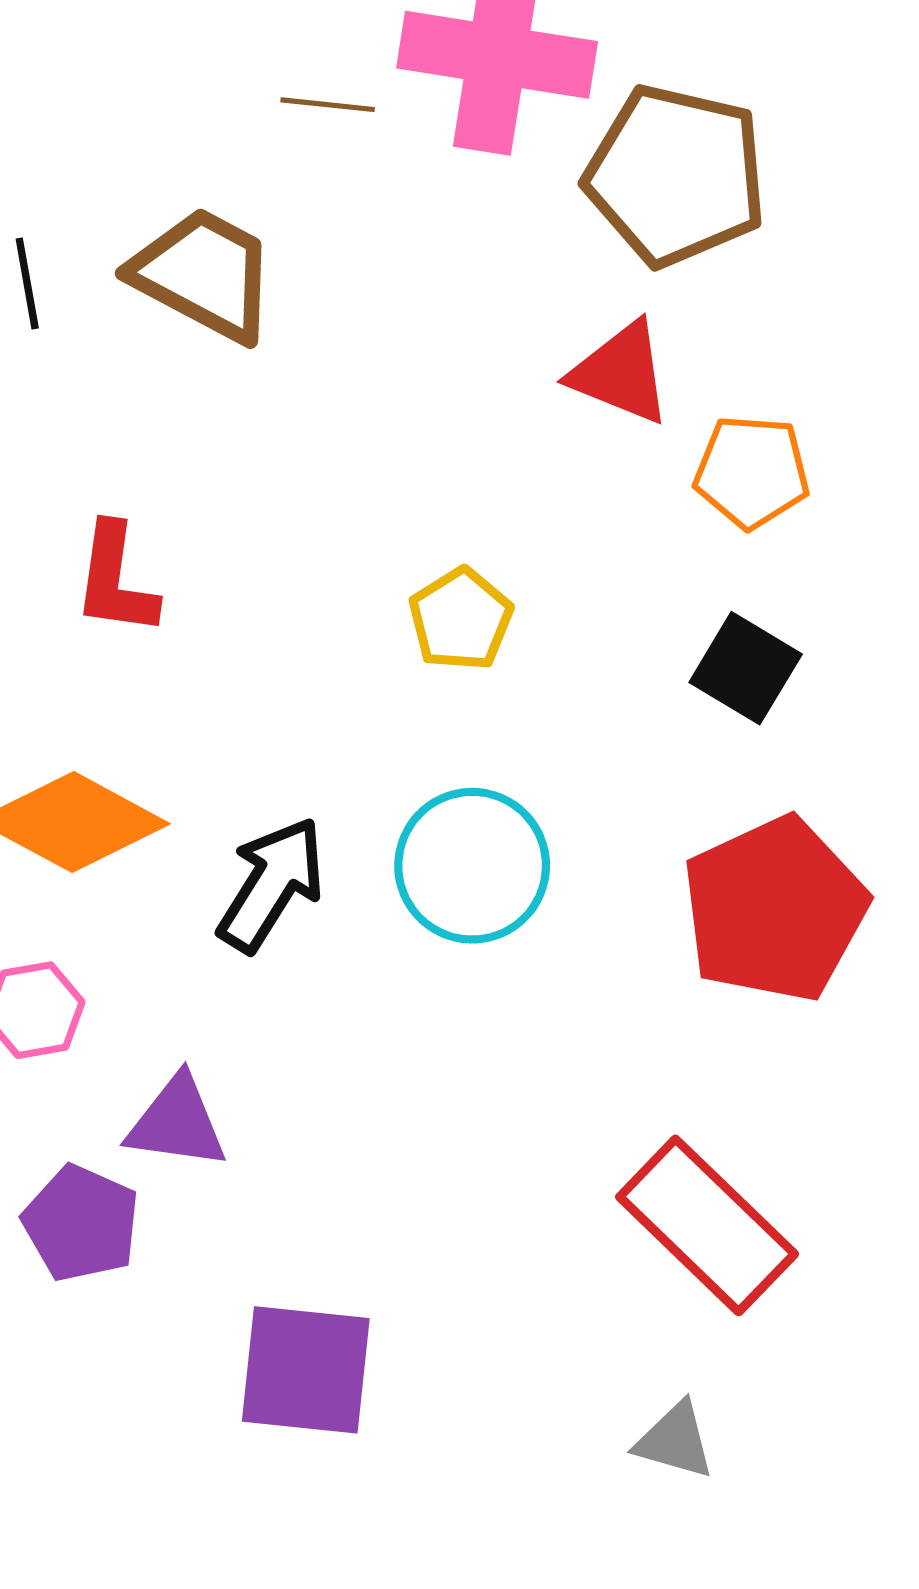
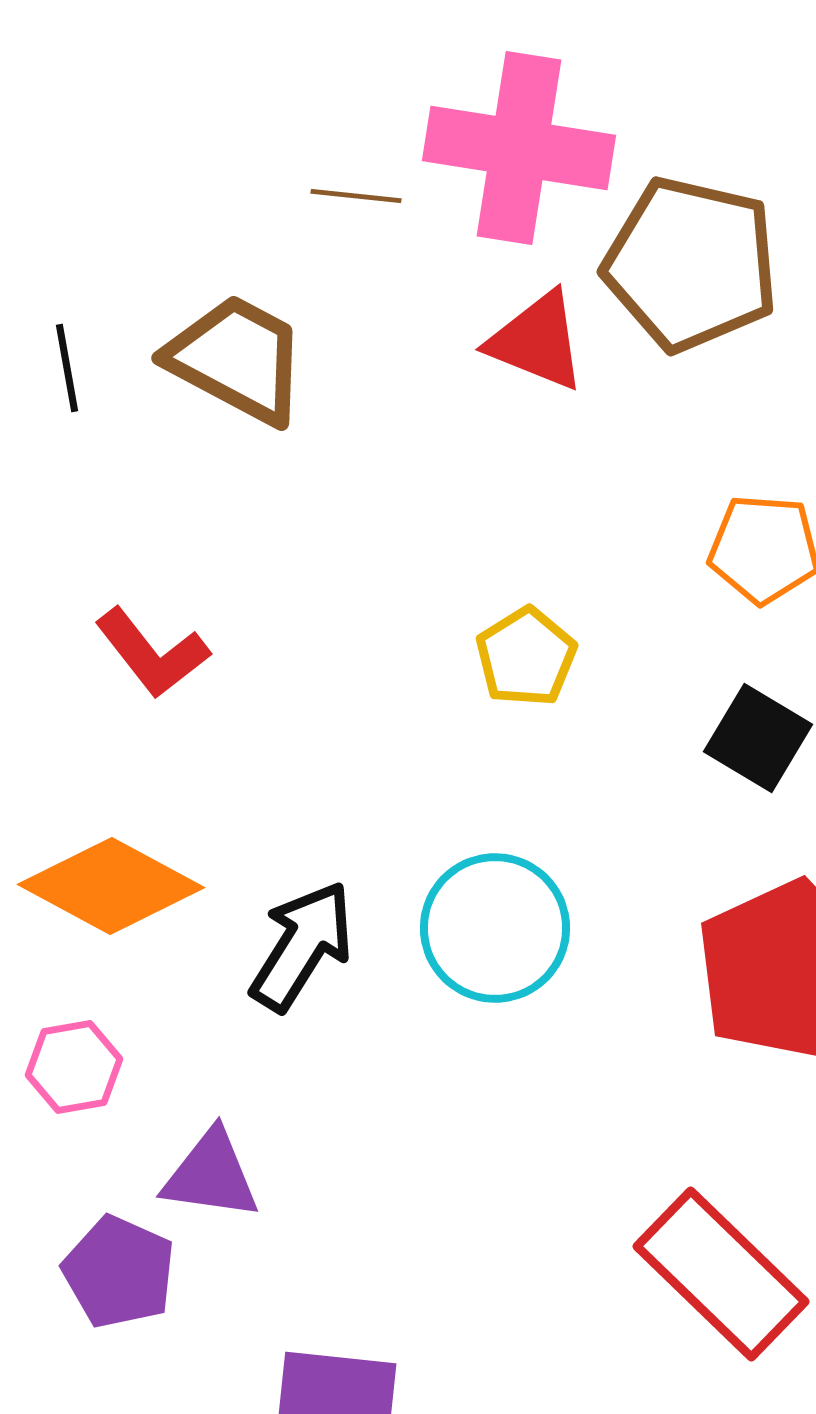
red triangle: (621, 373) -> (537, 341), moved
red L-shape: (116, 580) -> (152, 653), turned -46
yellow pentagon: (461, 619) -> (526, 657), moved

